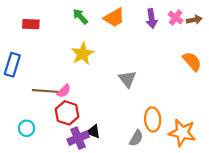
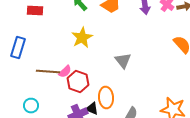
red hexagon: (67, 113) -> (78, 82), moved
orange ellipse: (153, 119) -> (106, 98), moved

